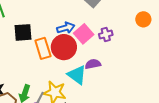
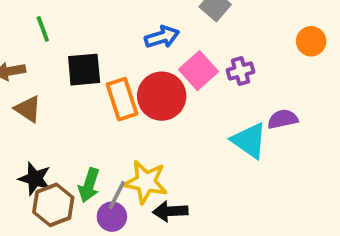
blue arrow: (66, 28) -> (162, 37), moved
purple semicircle: (93, 64) -> (283, 119), moved
cyan triangle: (77, 75) -> (249, 140), moved

